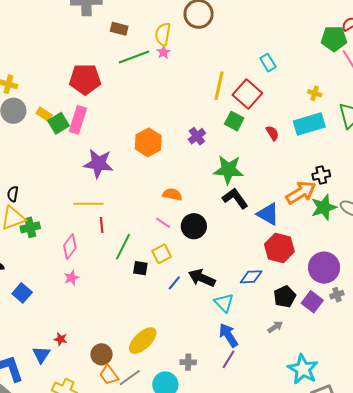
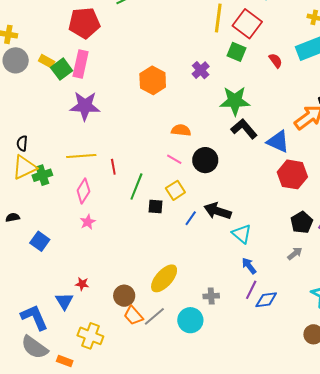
purple star: (98, 164) -> (85, 106), moved
yellow line: (88, 204) -> (81, 156), moved
blue diamond: (251, 277) -> (266, 300), moved
blue arrow: (228, 335) -> (249, 266), size x0.7

